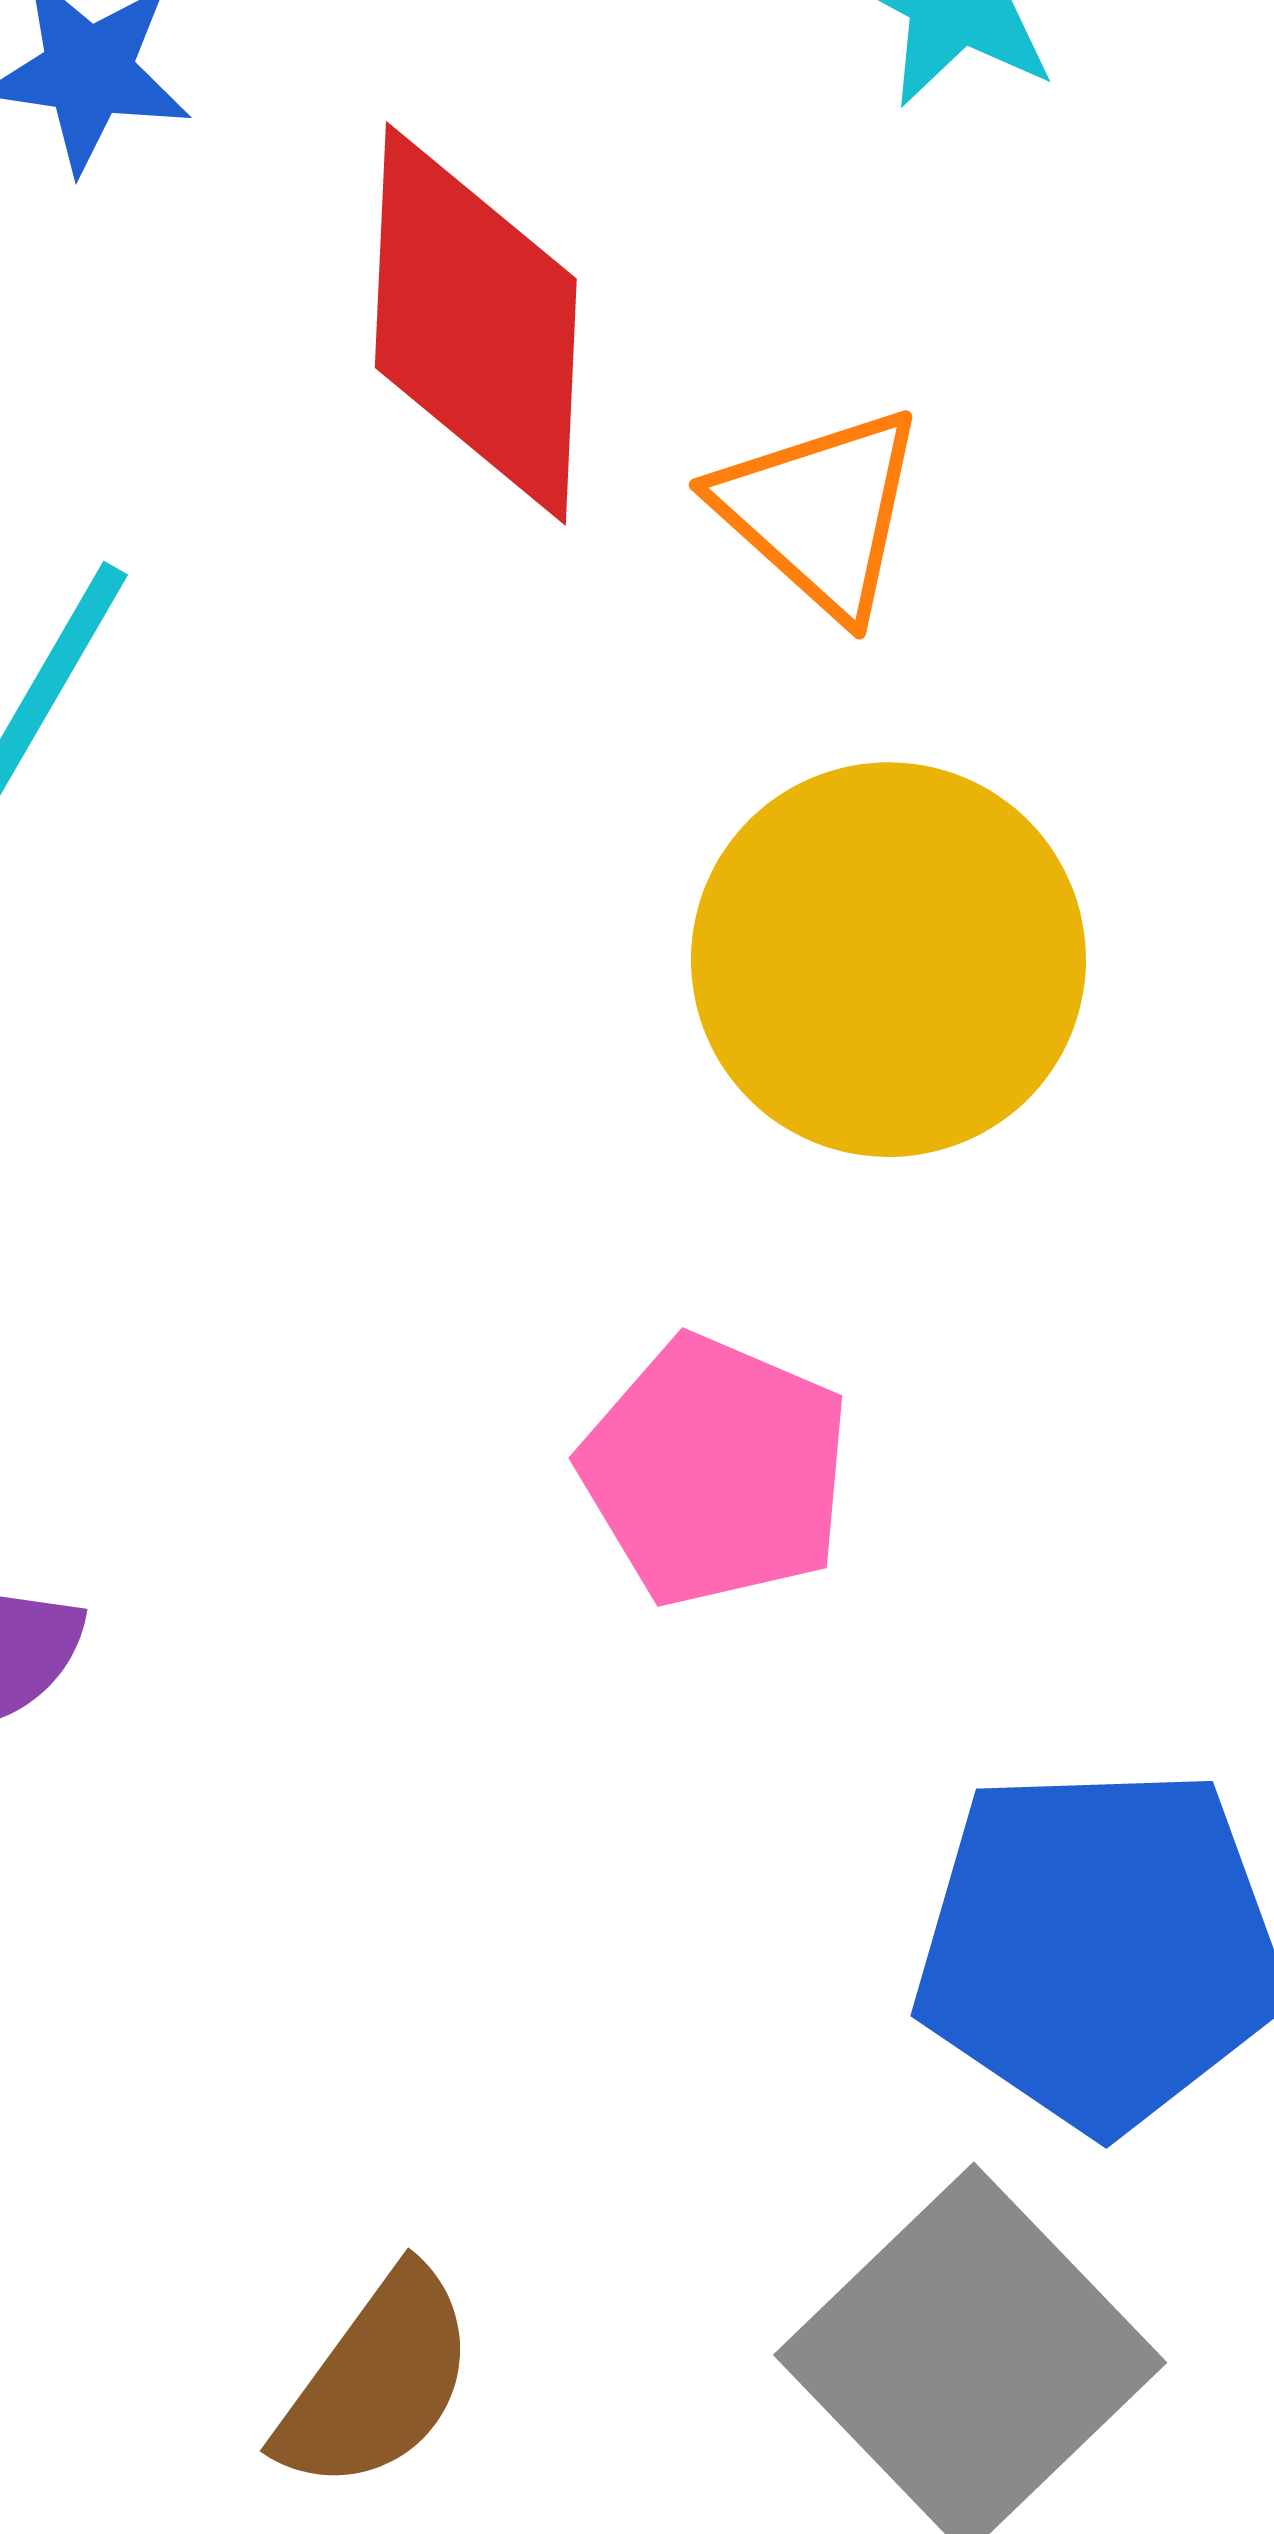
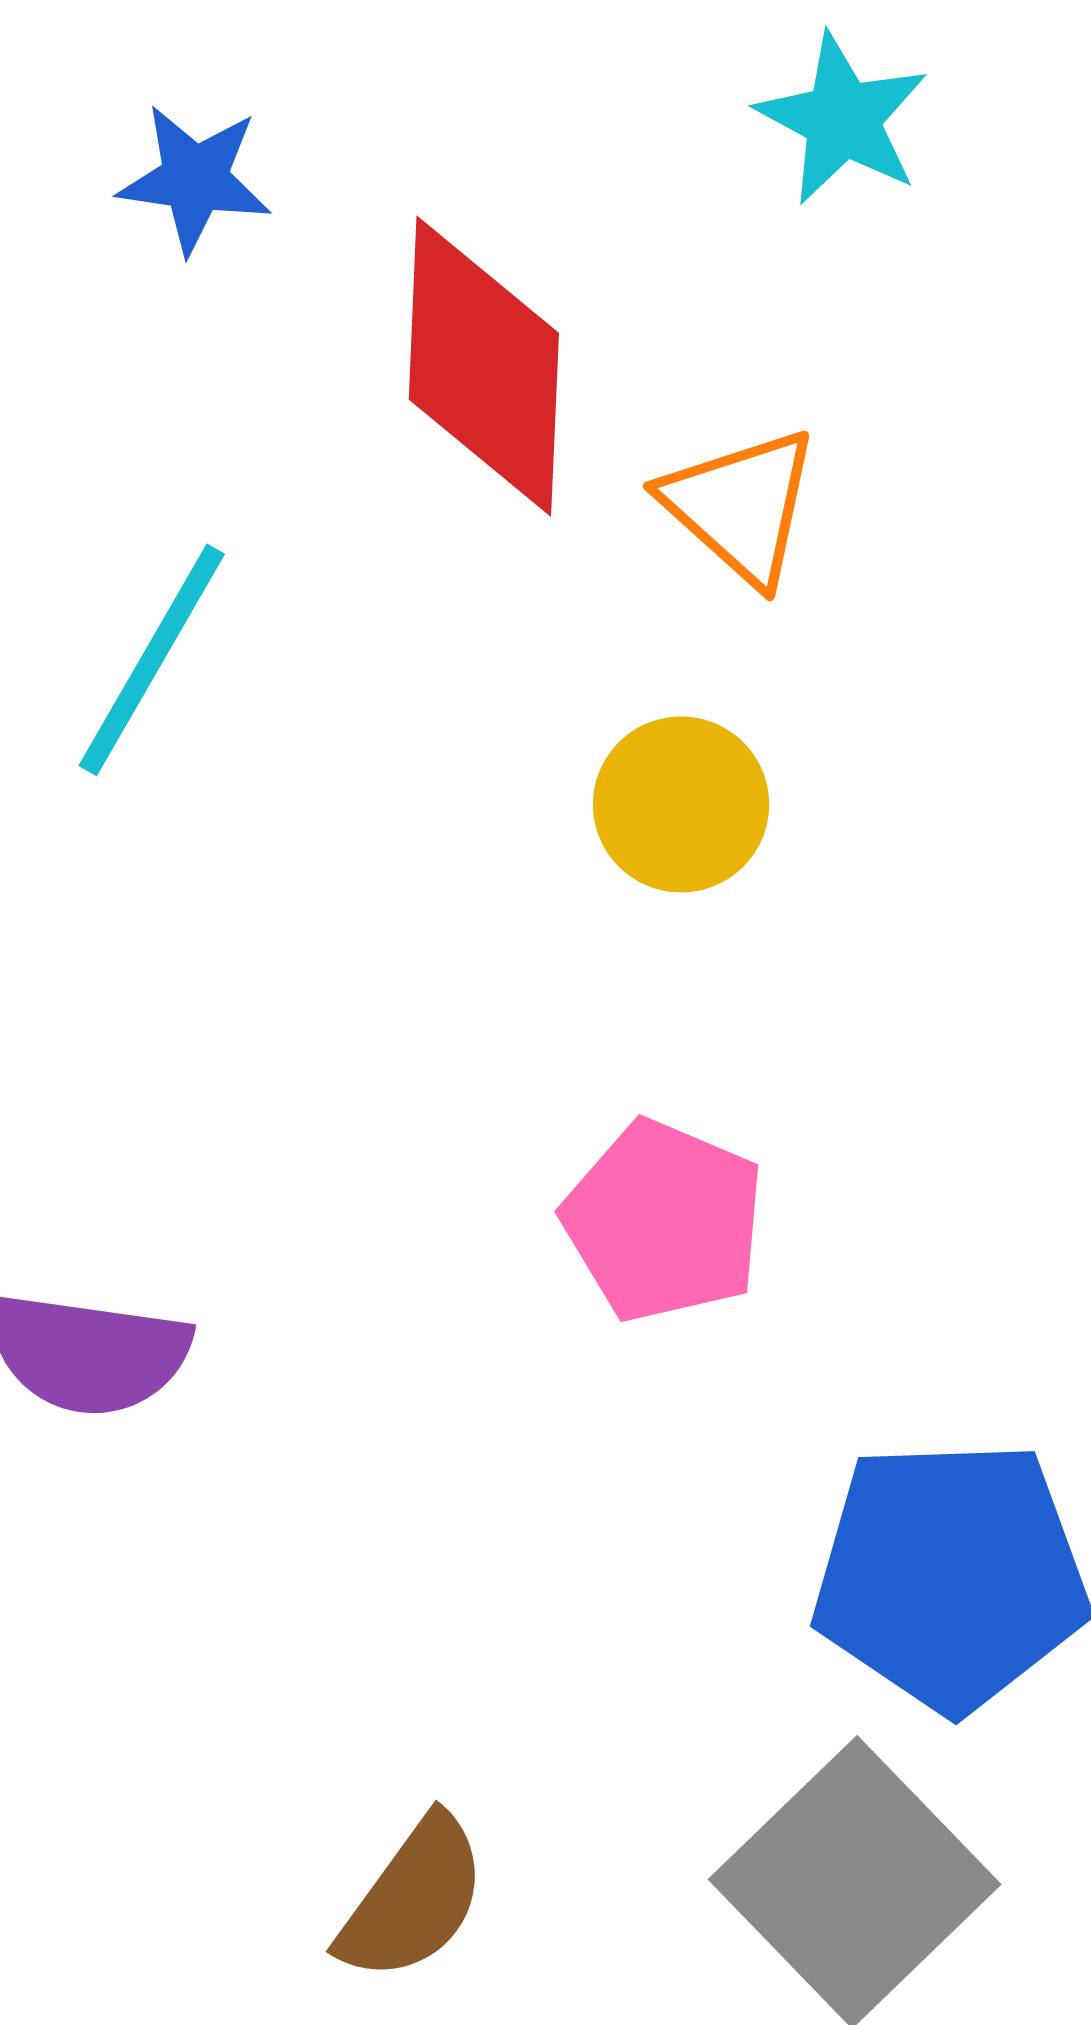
yellow circle: (888, 960) -> (681, 804), moved, size x0.6

